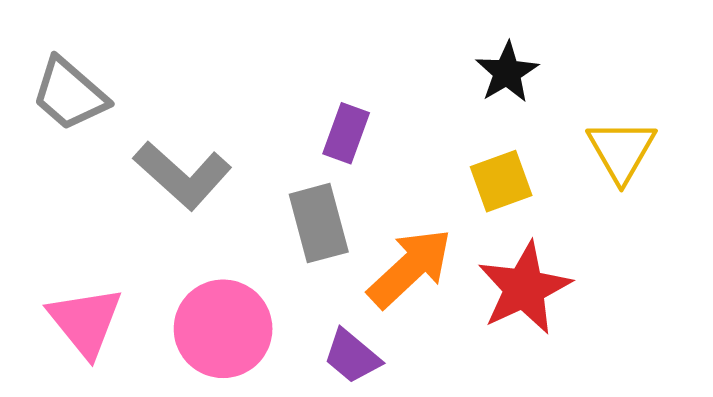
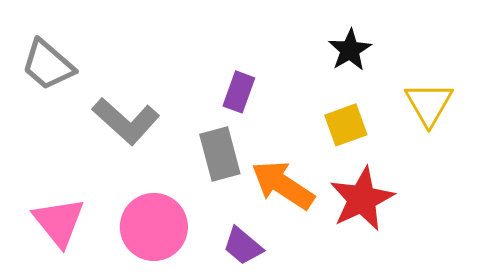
orange arrow: (410, 268) -> (283, 185), turned -104

